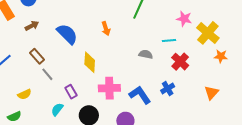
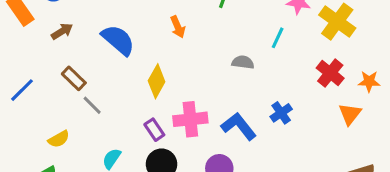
cyan line: (169, 40) -> (278, 38), turned -56
orange star: (221, 56) -> (369, 81), moved
yellow diamond: (90, 62) -> (157, 81), turned 30
red cross: (180, 62) -> (330, 73), moved
purple rectangle: (71, 92) -> (154, 130), moved

